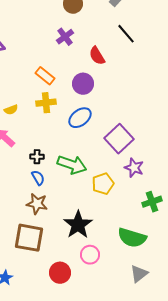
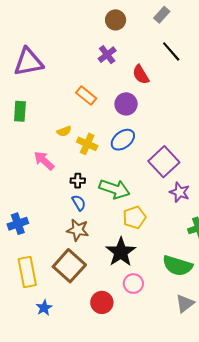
yellow cross: (46, 103) -> (87, 144), moved, turned 30
yellow semicircle: (11, 110) -> (64, 131), moved
yellow pentagon: (103, 184) -> (134, 217), moved
brown square: (29, 238) -> (69, 266), turned 32

